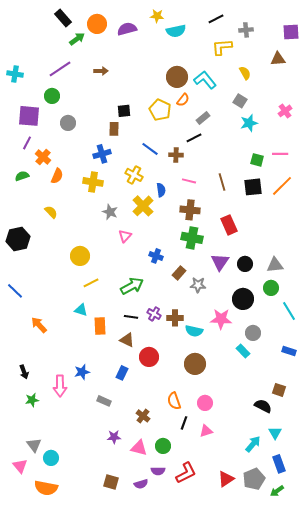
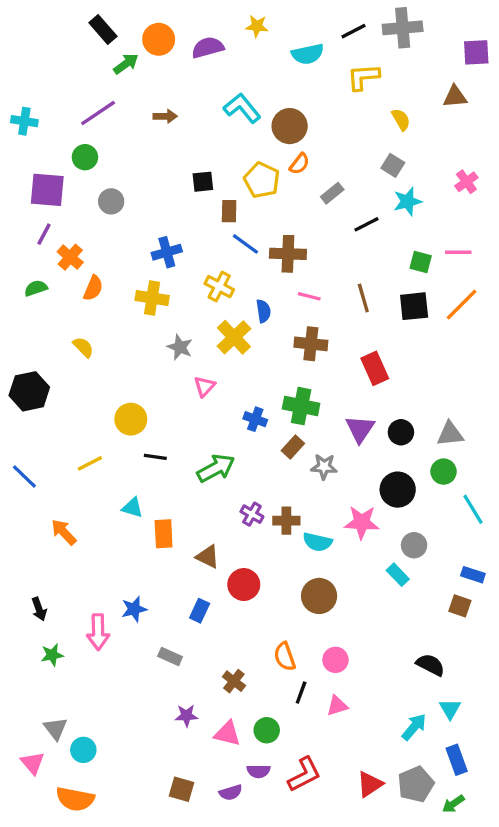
gray cross: (246, 30) -> (403, 28), moved, size x1.6
cyan semicircle: (176, 31) -> (308, 54), moved
cyan L-shape: (205, 80) -> (242, 108), moved
brown rectangle: (114, 129) -> (229, 211), moved
black line: (194, 138) -> (367, 224), moved
brown cross: (176, 155) -> (288, 254), size x1.5
green cross: (192, 238) -> (301, 406), moved
yellow line: (91, 283) -> (90, 463), moved
black line: (131, 317) -> (155, 457), moved
brown square: (279, 390) -> (460, 606), moved

